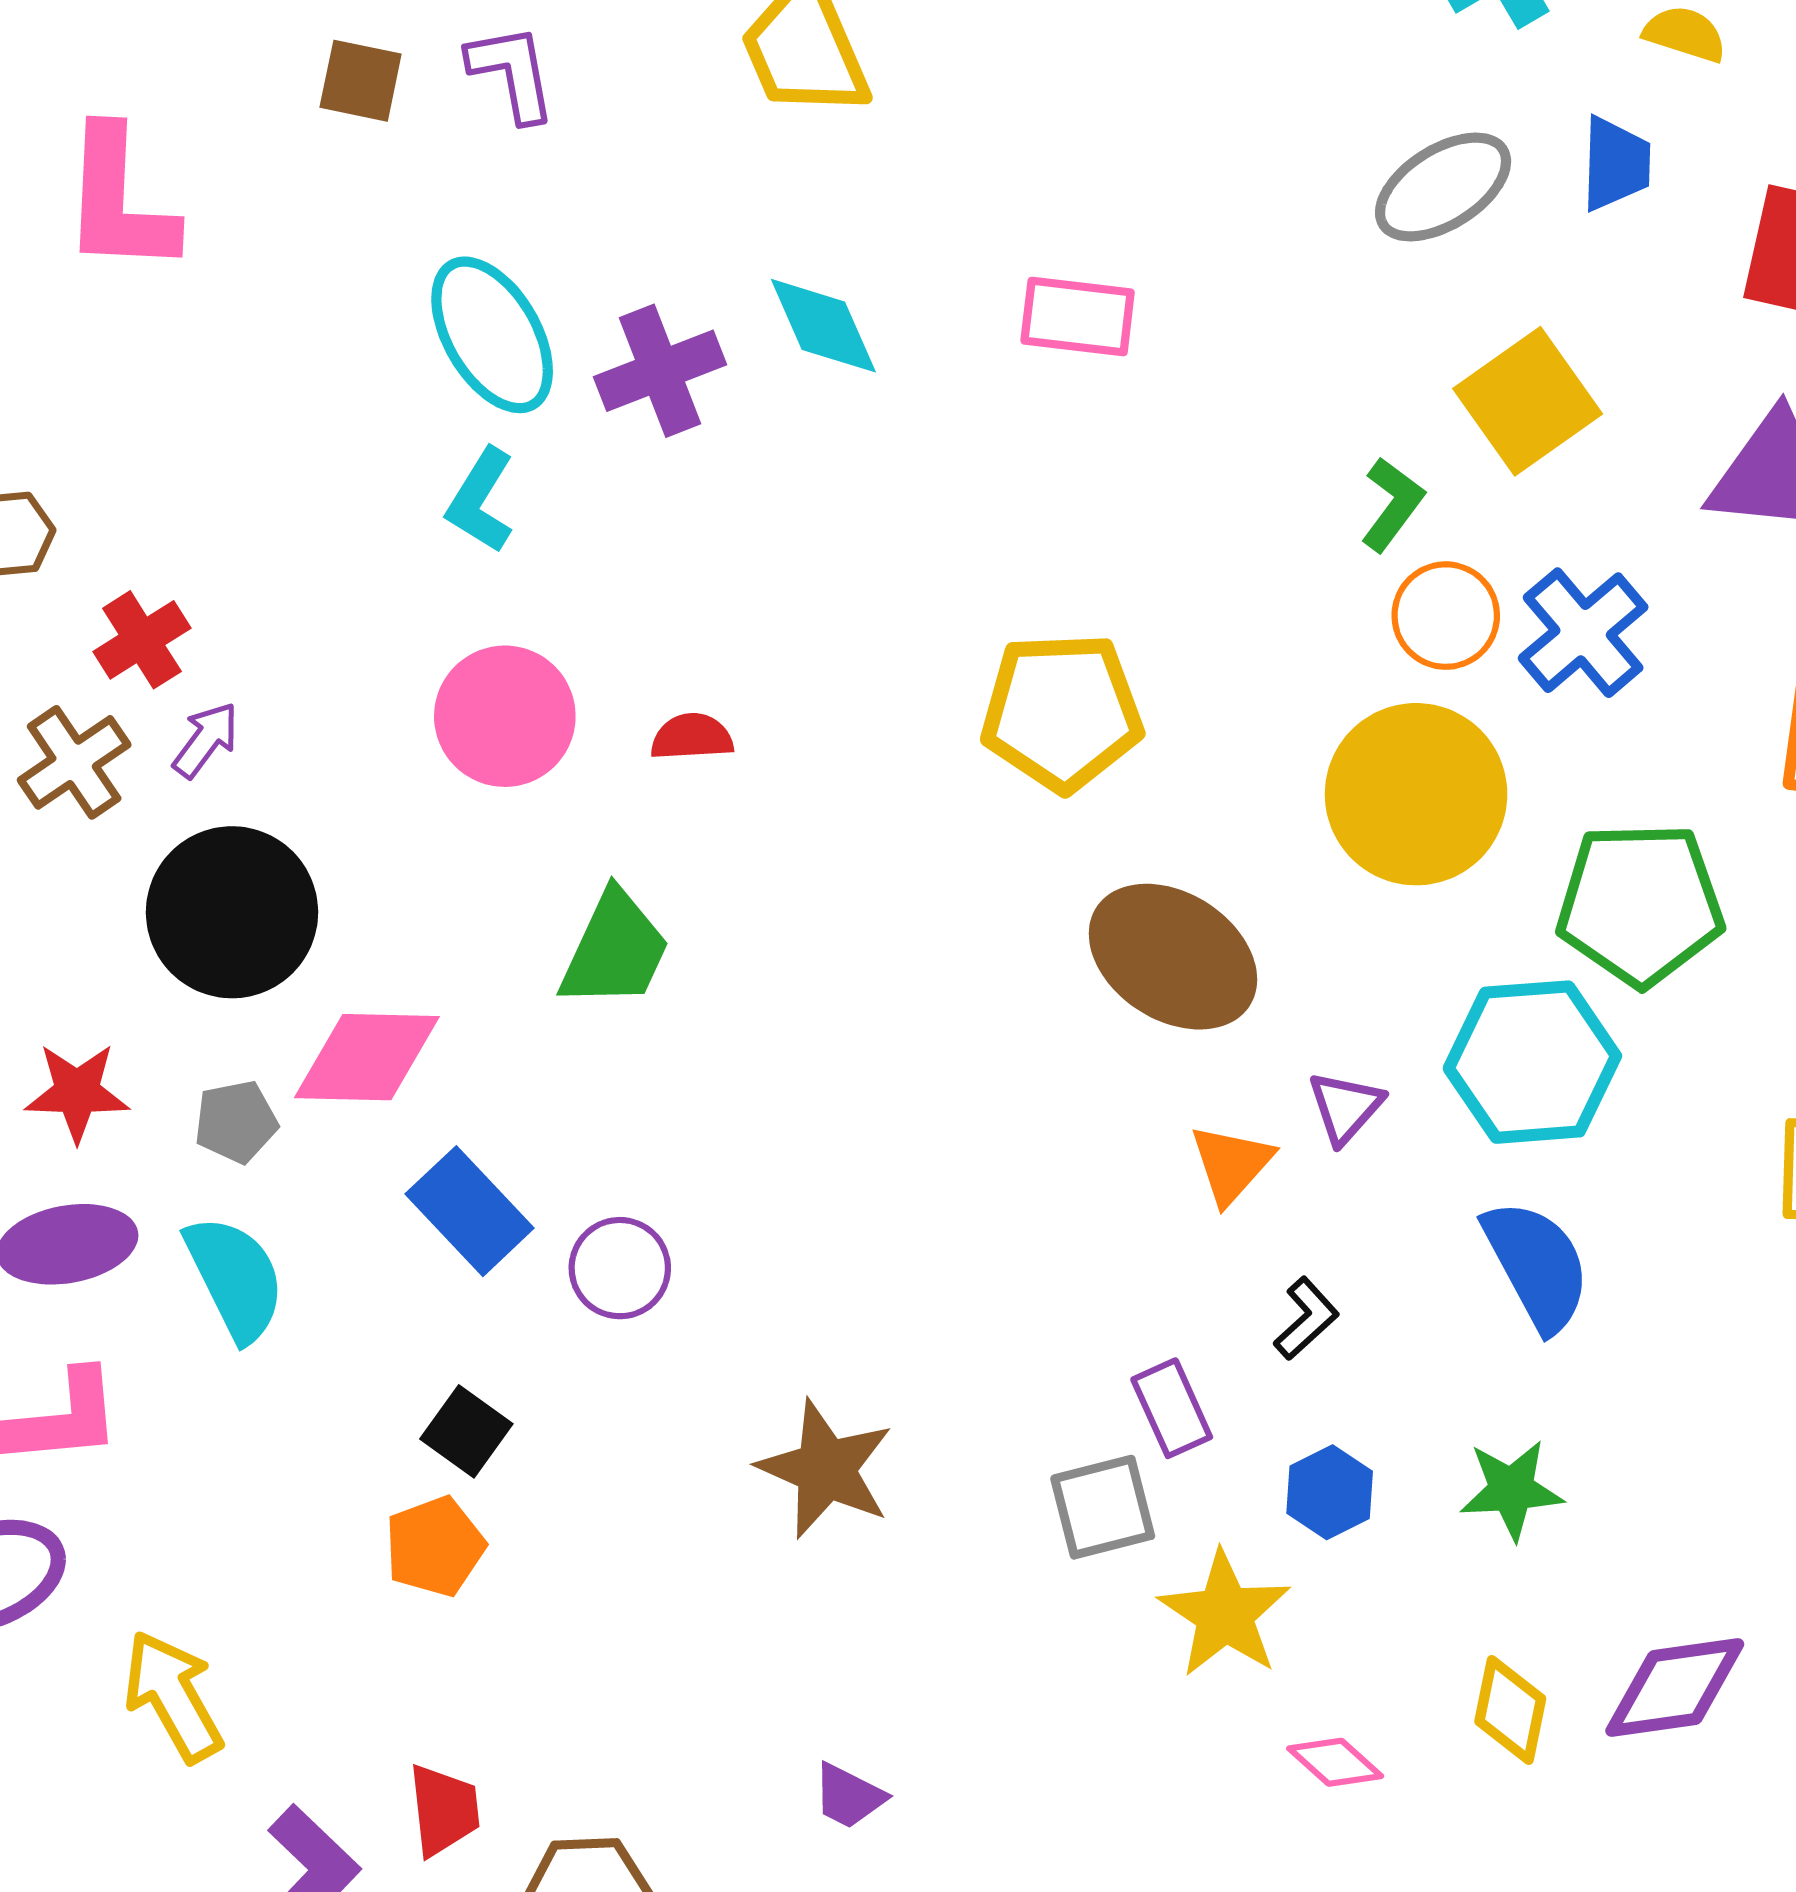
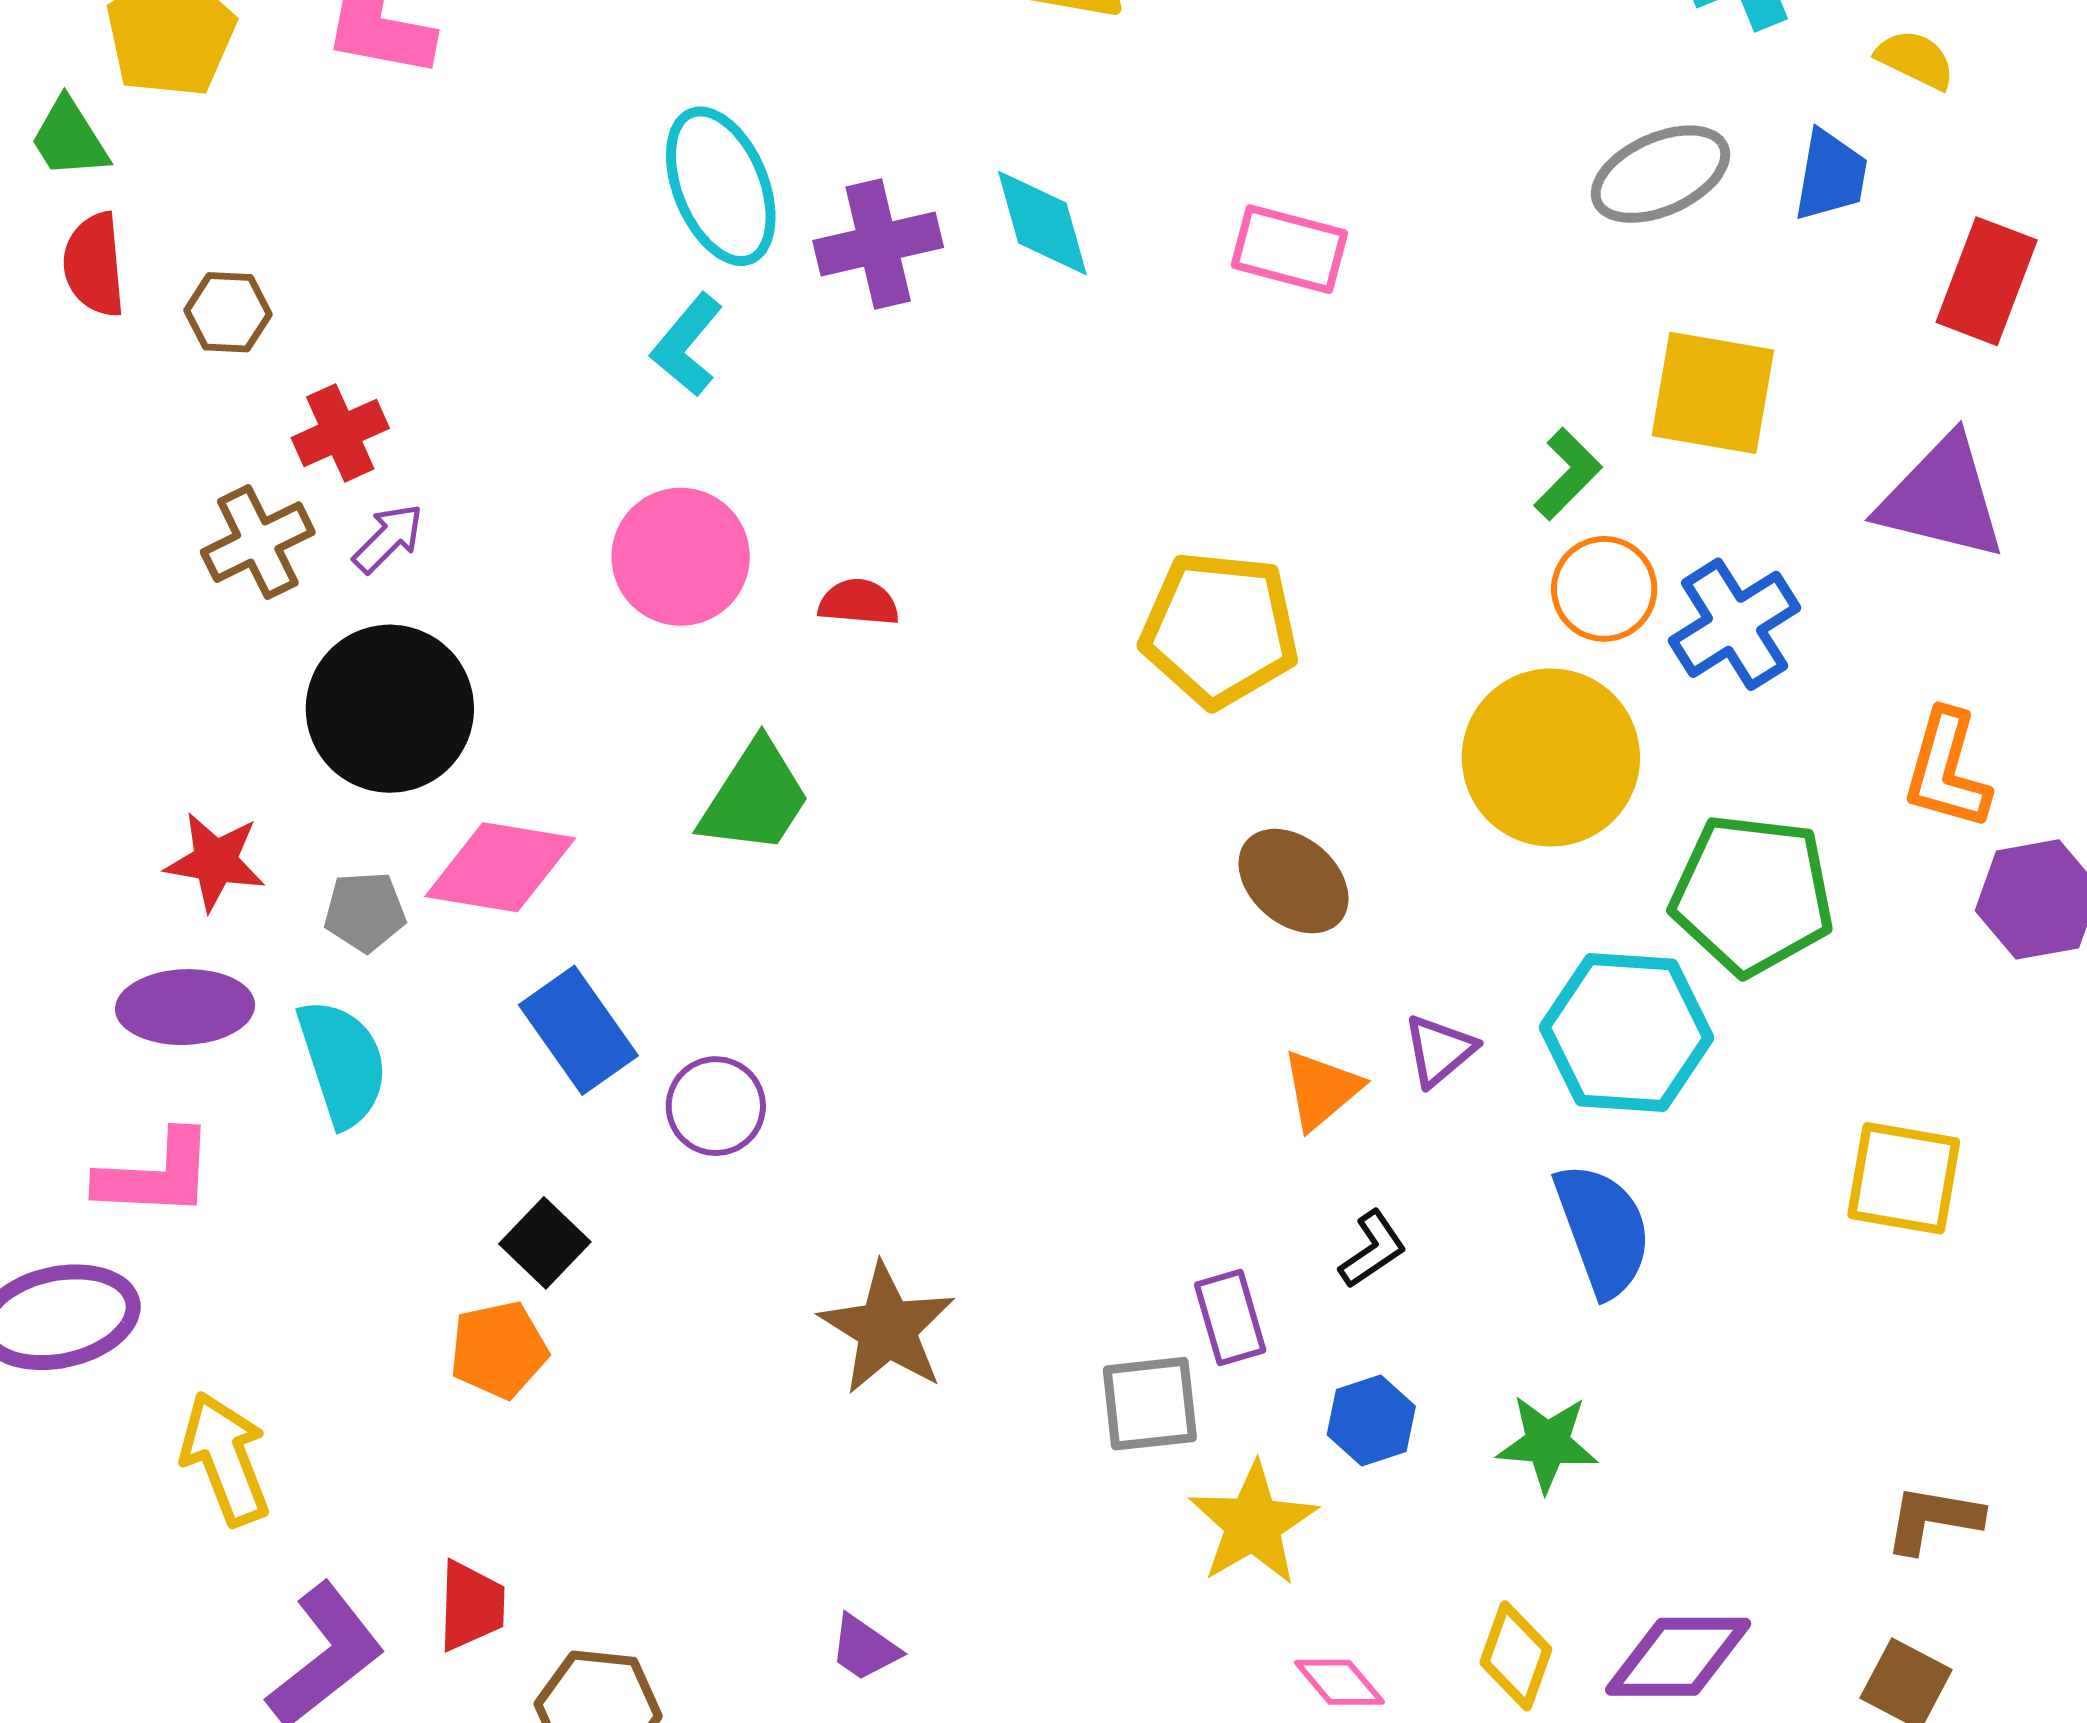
yellow square: (1528, 401) -> (1713, 393), turned 37
brown ellipse: (1173, 957) -> (1294, 881), size x0.7

